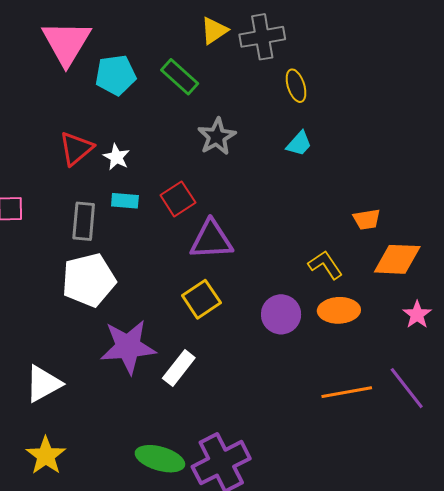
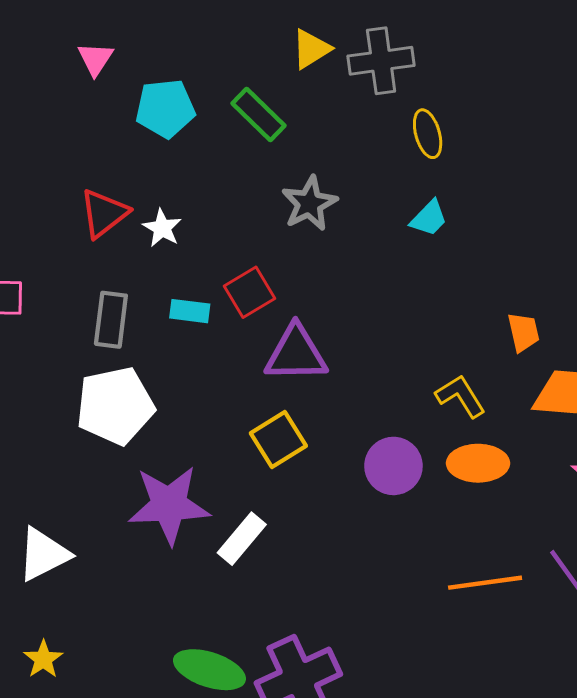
pink triangle: (66, 43) -> (95, 59), size x0.5
cyan rectangle: (125, 201) -> (190, 311), moved
orange trapezoid: (367, 219) -> (523, 332), turned -96
yellow star: (46, 456) -> (43, 659), size x0.7

